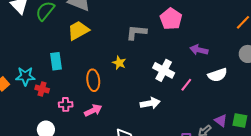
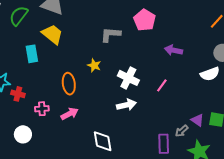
yellow trapezoid: (78, 30) -> (52, 34), turned 70
cyan rectangle: (56, 61) -> (32, 54), moved
white cross: (164, 70) -> (128, 78), moved
white semicircle: (217, 75) -> (210, 74), moved

